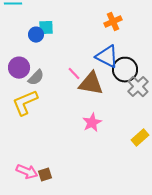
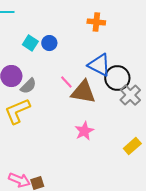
orange cross: (113, 22) -> (96, 22), moved, turned 30
cyan square: (46, 28) -> (30, 43), moved, turned 35
blue circle: (36, 35) -> (49, 43), moved

